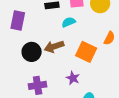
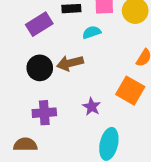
purple rectangle: (18, 21) -> (39, 24), moved, turned 42
orange square: (86, 52) -> (130, 91), moved

